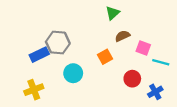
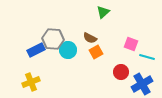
brown semicircle: (122, 36) -> (90, 38), moved, turned -128
cyan circle: (73, 73) -> (68, 50), moved
blue cross: (155, 92) -> (142, 84), size x1.5

